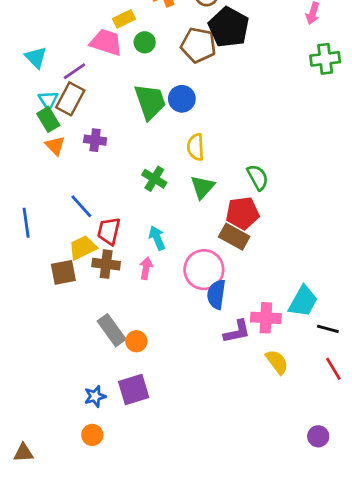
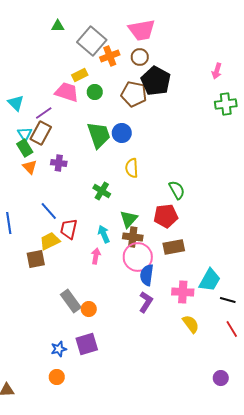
green triangle: (203, 187) -> (129, 219), moved
brown rectangle: (234, 237) -> (174, 247), moved, turned -40
brown cross: (106, 264) -> (133, 237), moved
purple L-shape: (237, 332) -> (146, 302), moved, turned -45

